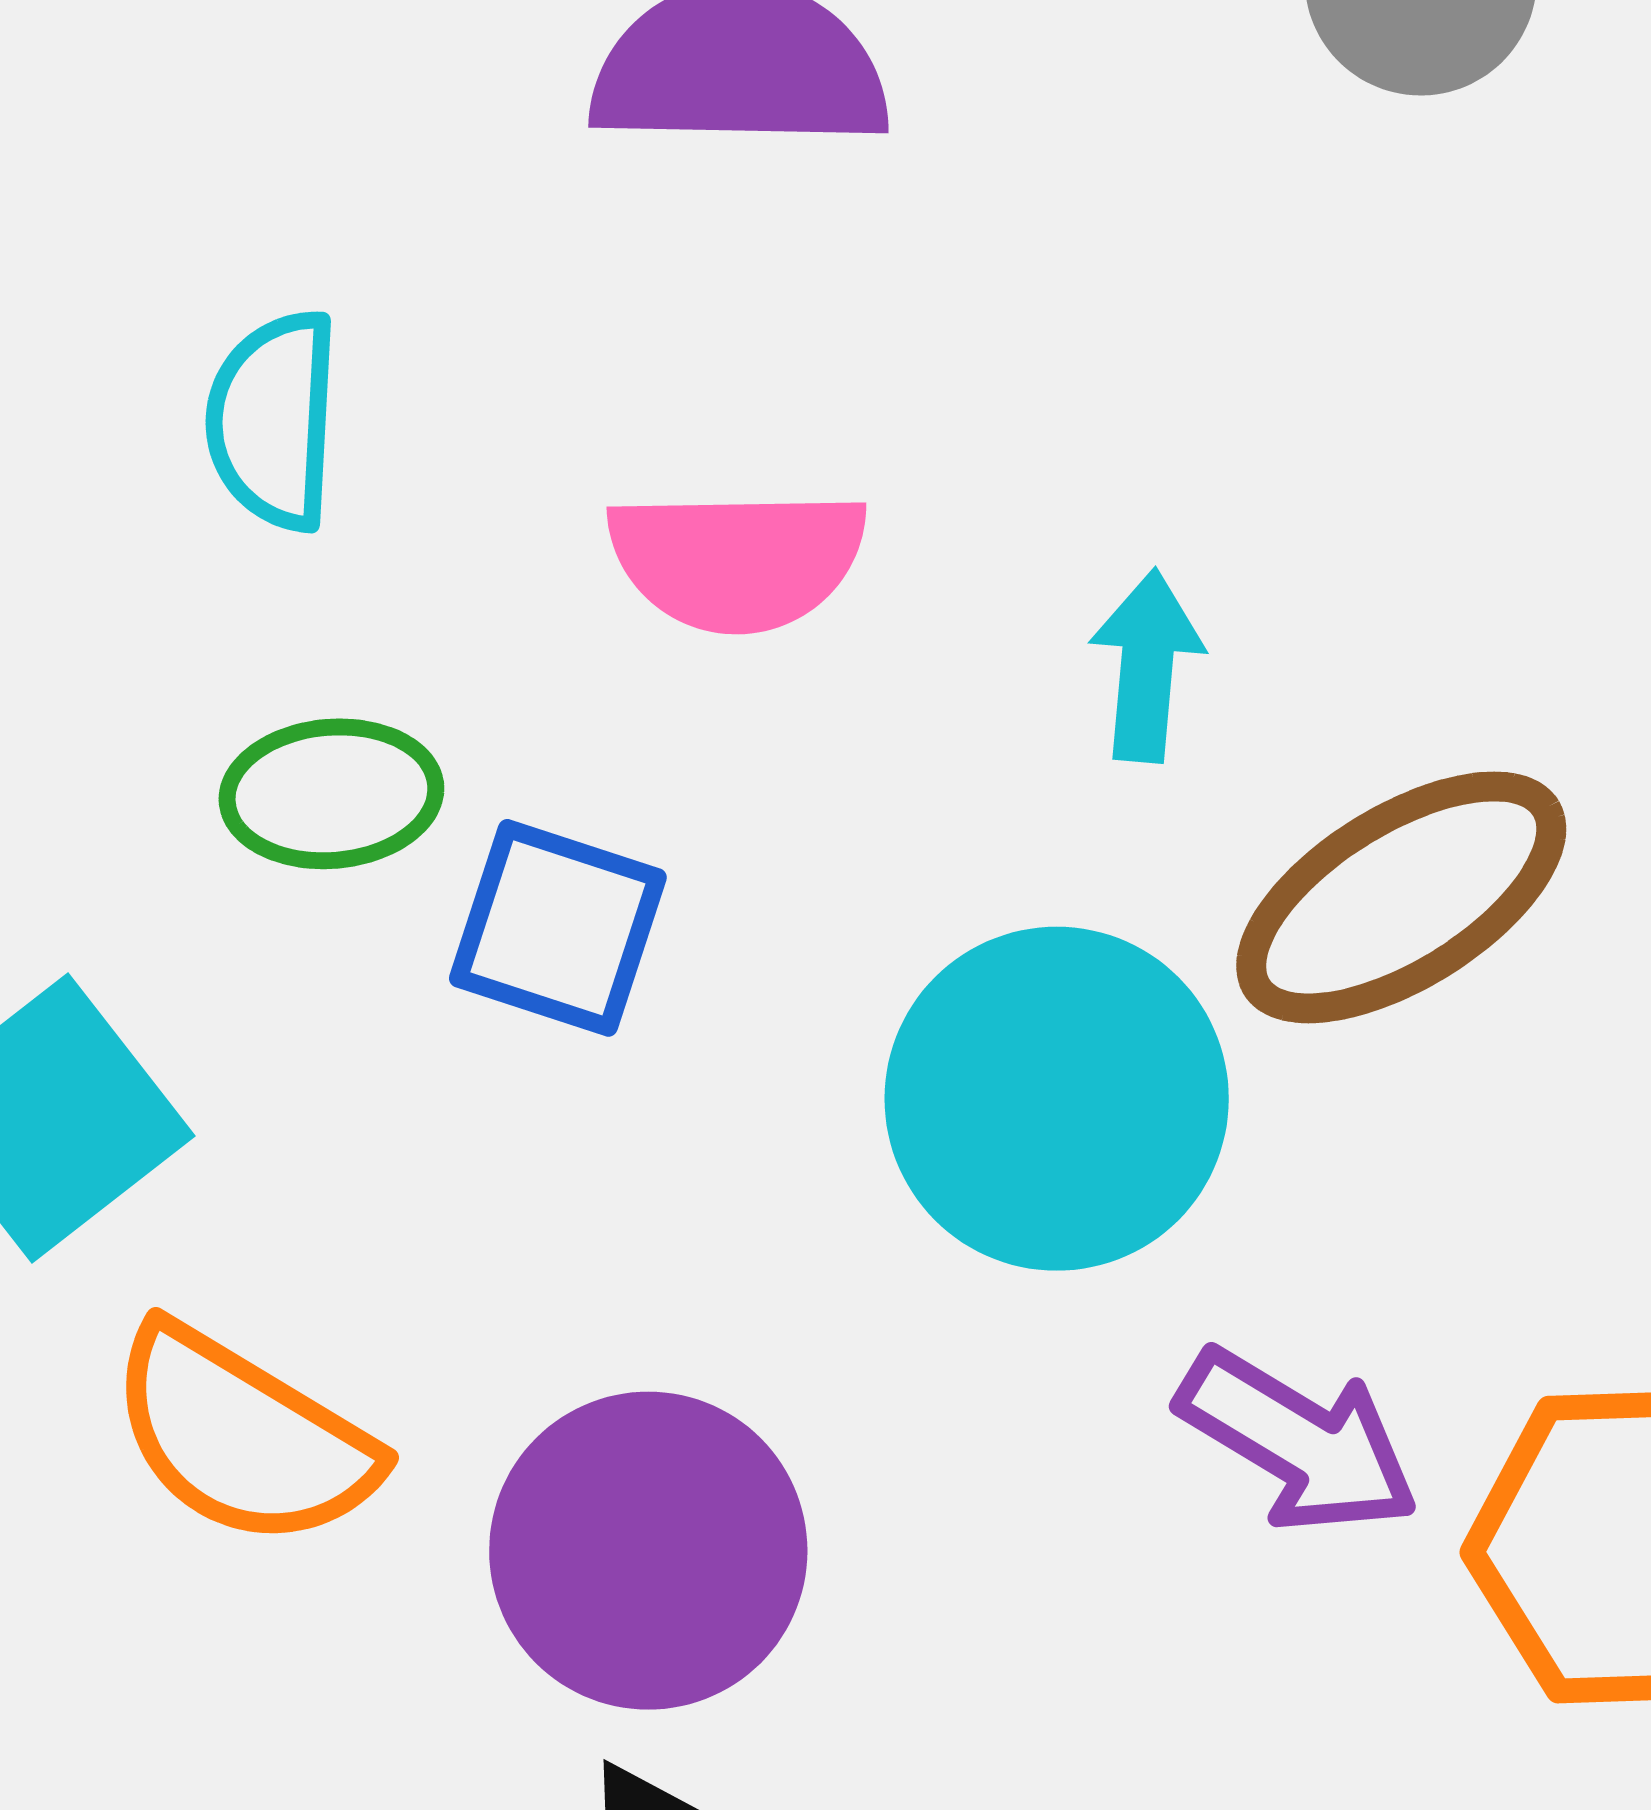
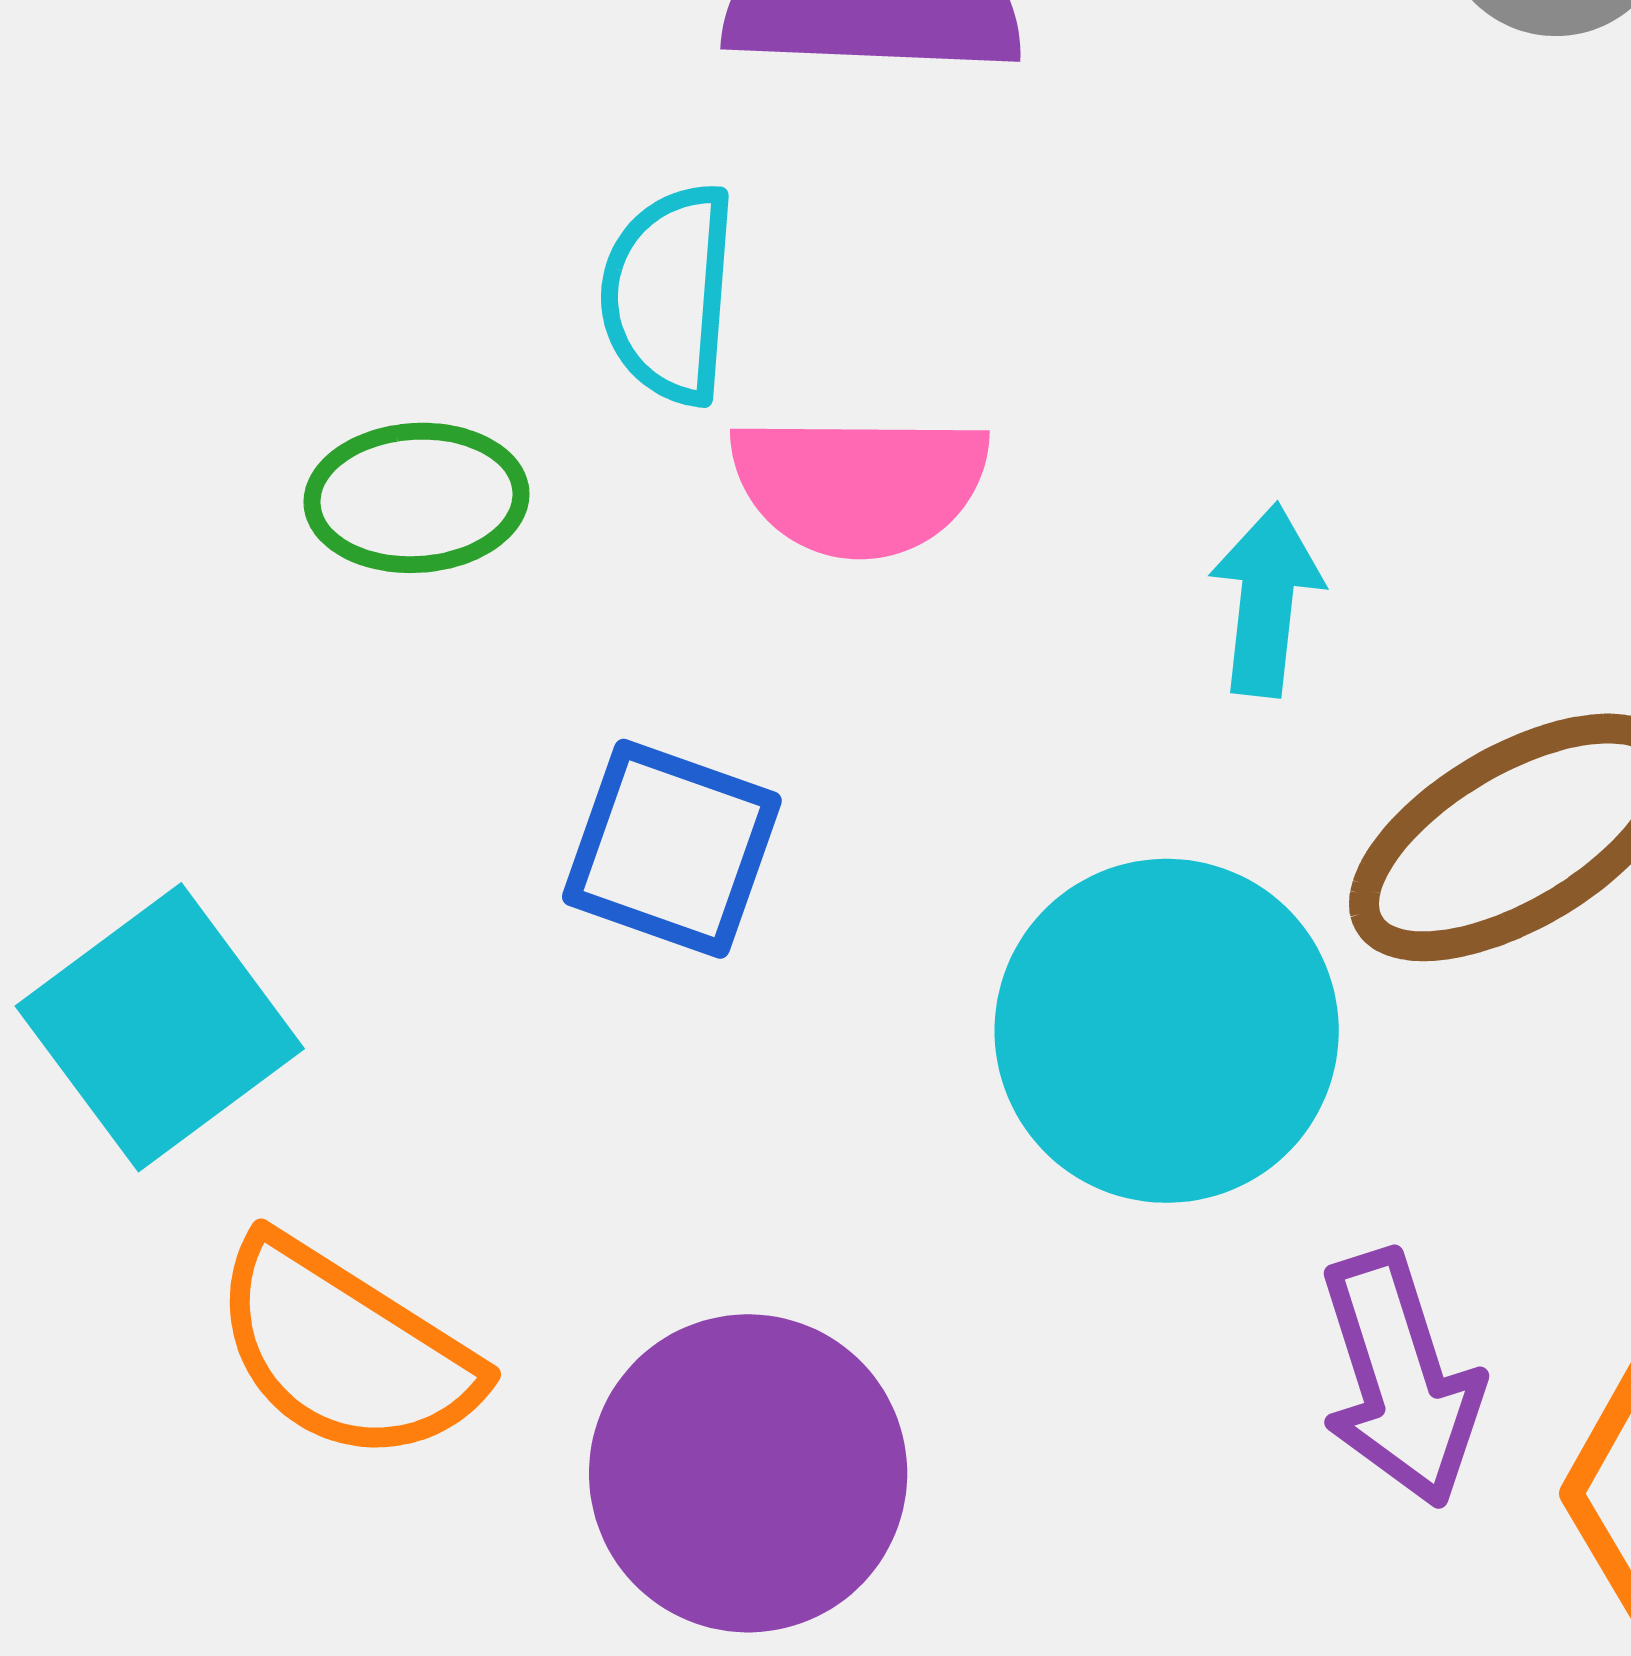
cyan semicircle: (273, 420) -> (669, 294), moved
green ellipse: (331, 794) -> (417, 498), moved
purple arrow: (1298, 1441) -> (1400, 1379), turned 40

